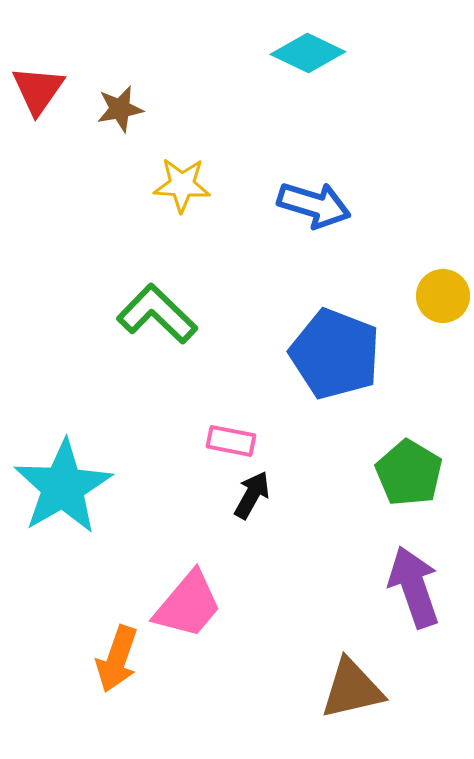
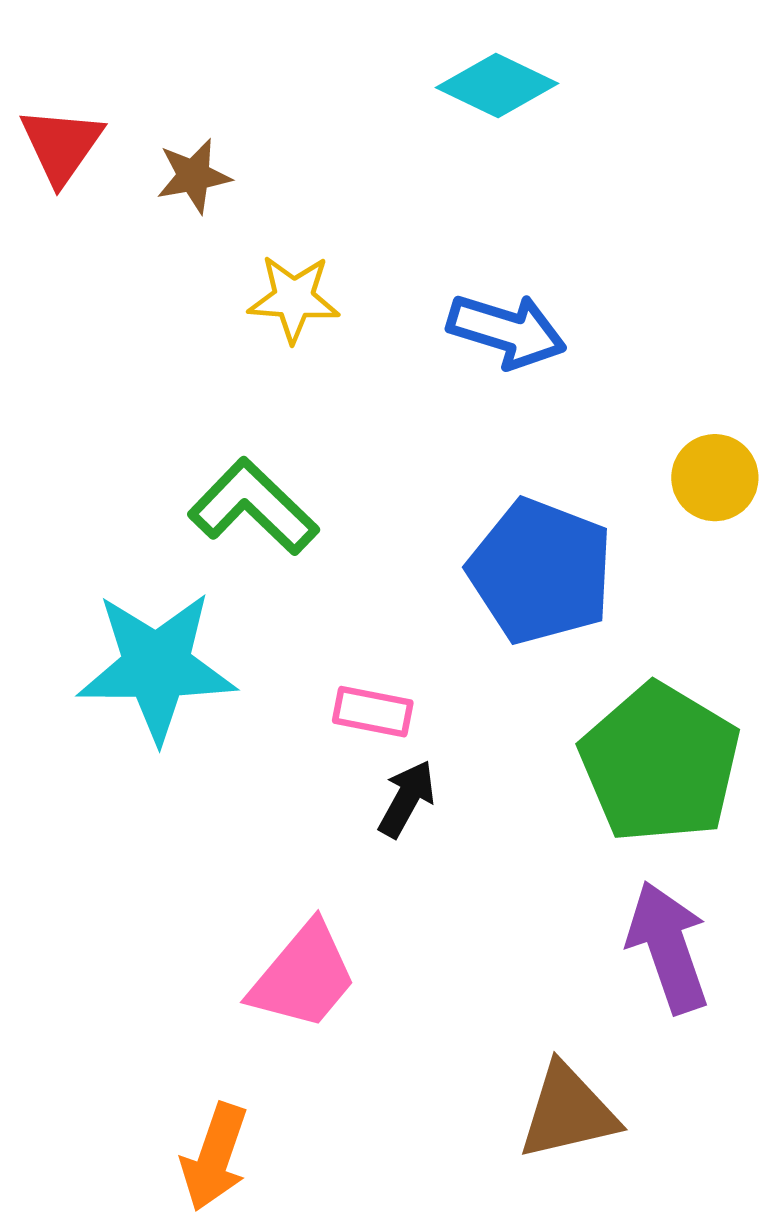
green pentagon: (409, 473) -> (660, 763), size x1.5
cyan star: (63, 487) -> (157, 666), moved, turned 30
orange arrow: (117, 659) -> (215, 1157), moved

